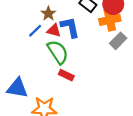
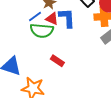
green semicircle: (58, 52) -> (42, 31), moved, turned 120

